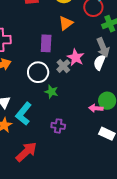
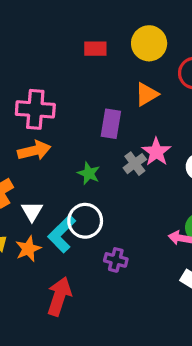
white circle: (38, 72) -> (85, 221), moved
green star: (51, 92) -> (89, 173), moved
red arrow: (26, 152) -> (59, 296), turned -35

